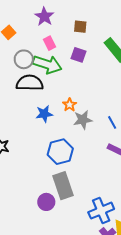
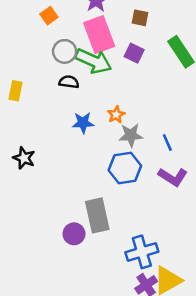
pink rectangle: (50, 43) -> (99, 35), size x2.0
black semicircle: (30, 83) -> (69, 82), size x0.6
blue hexagon: (60, 152) -> (125, 168), moved

